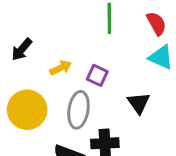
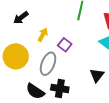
yellow arrow: (61, 68) -> (43, 35), turned -48
black triangle: (139, 103) -> (97, 75), moved

